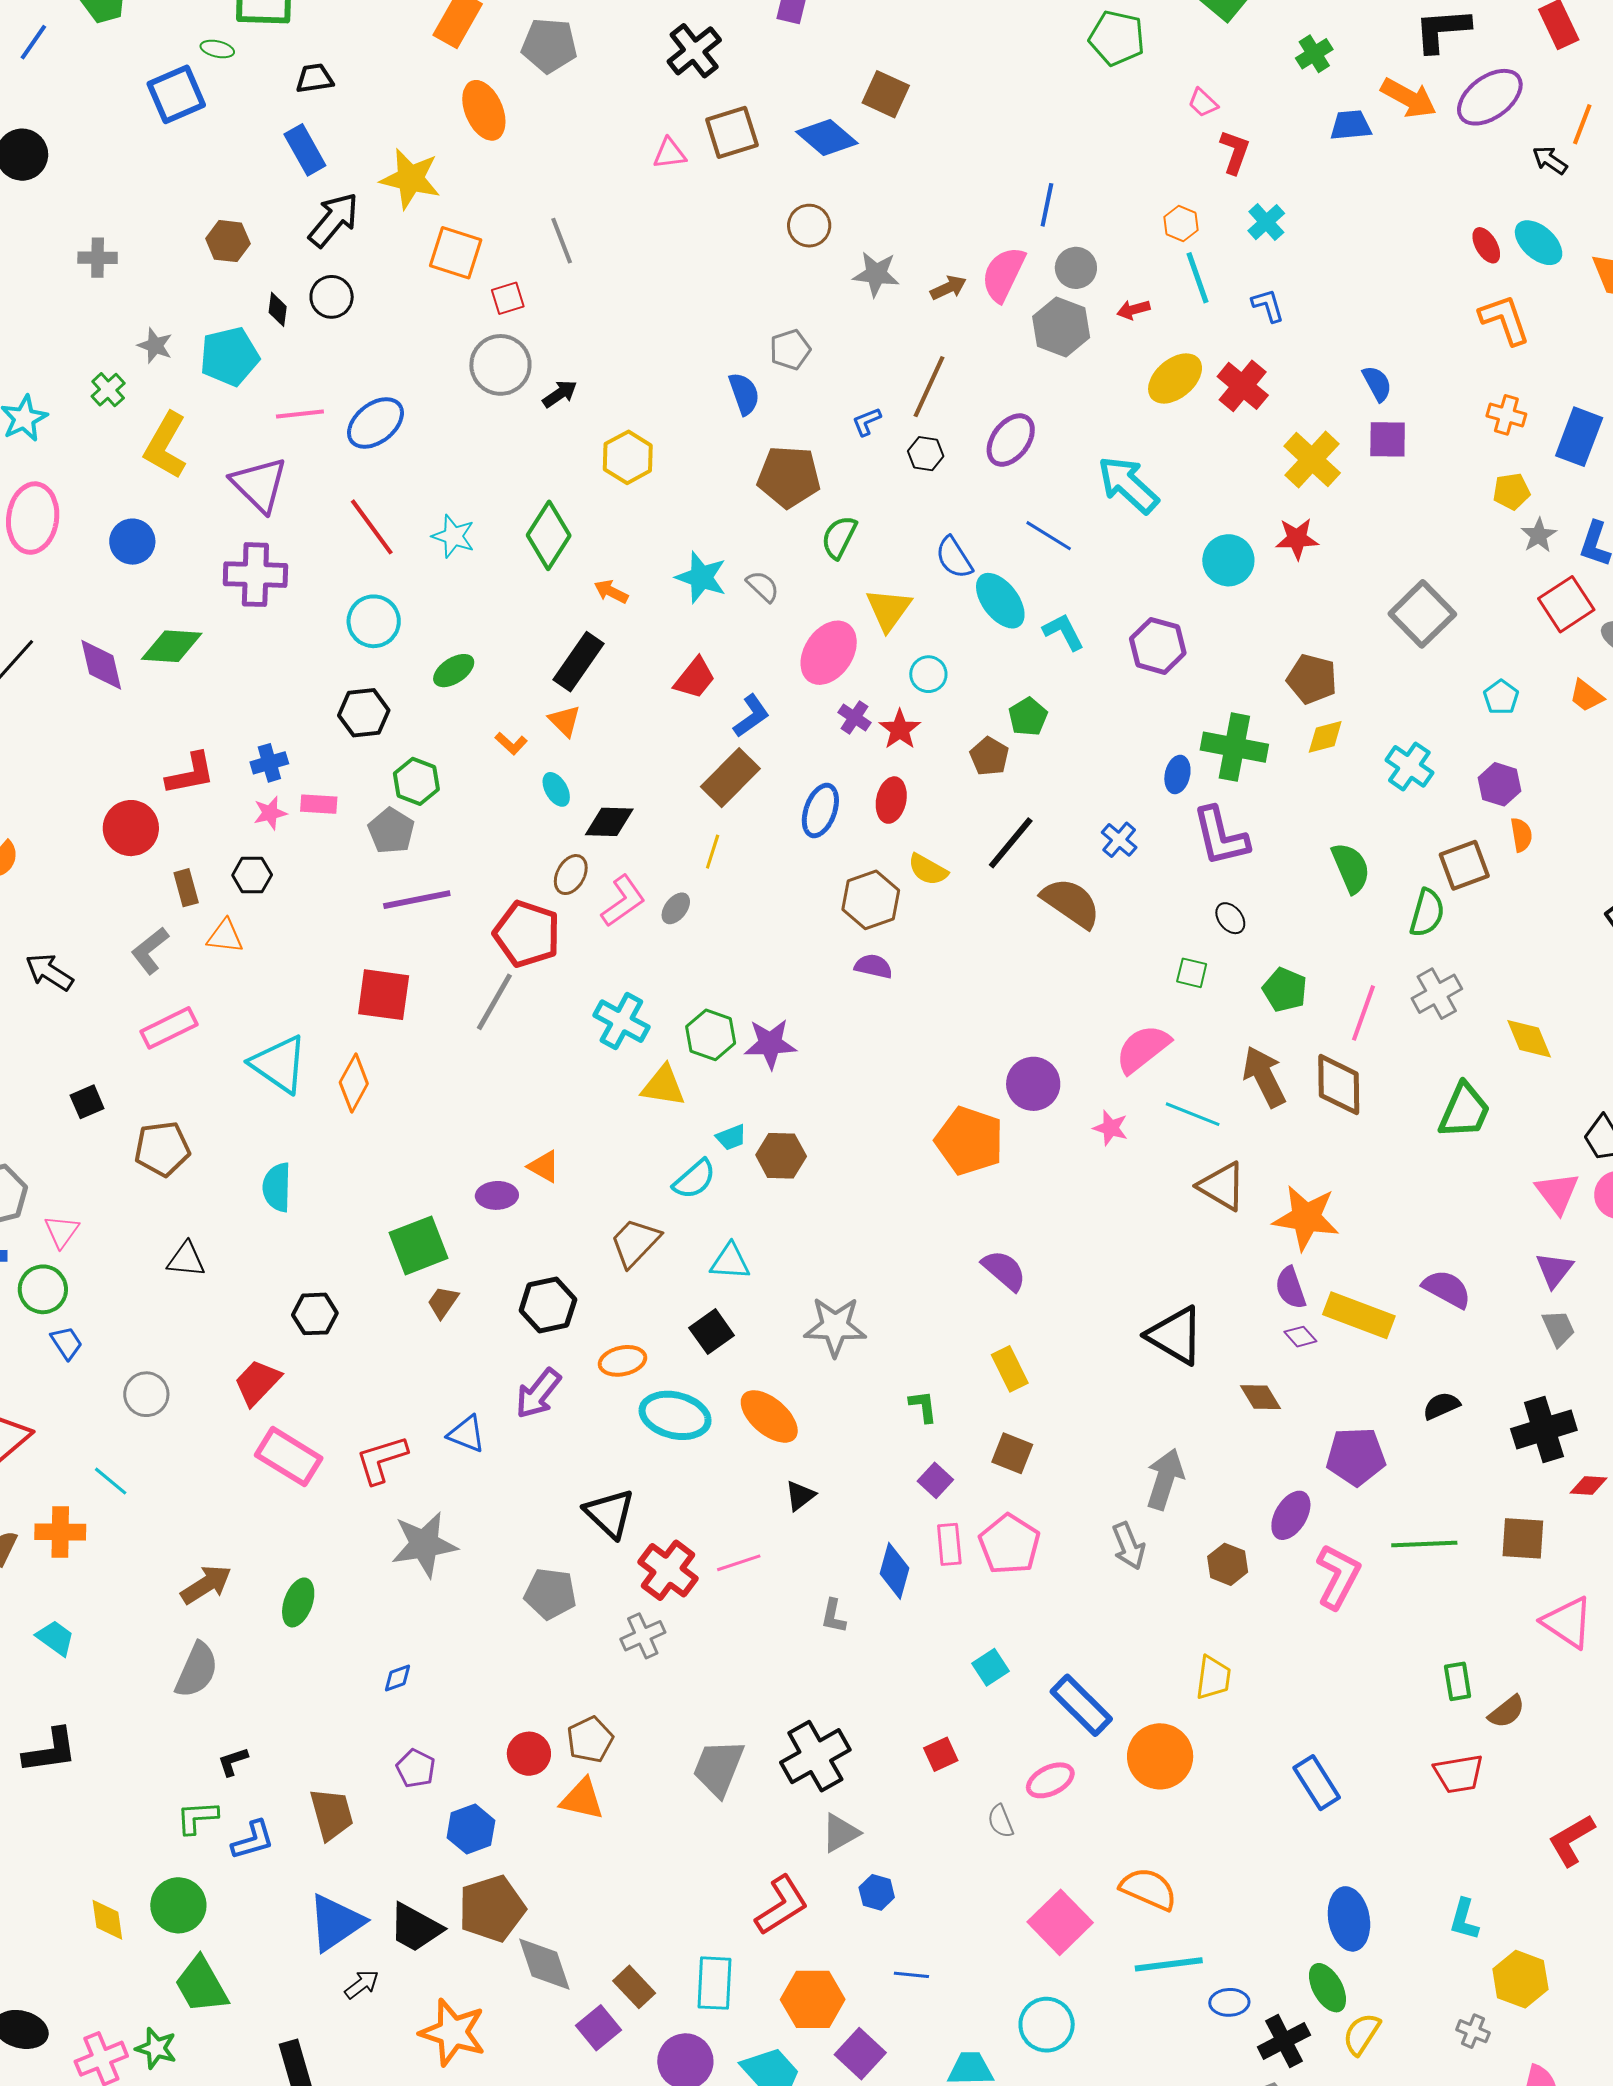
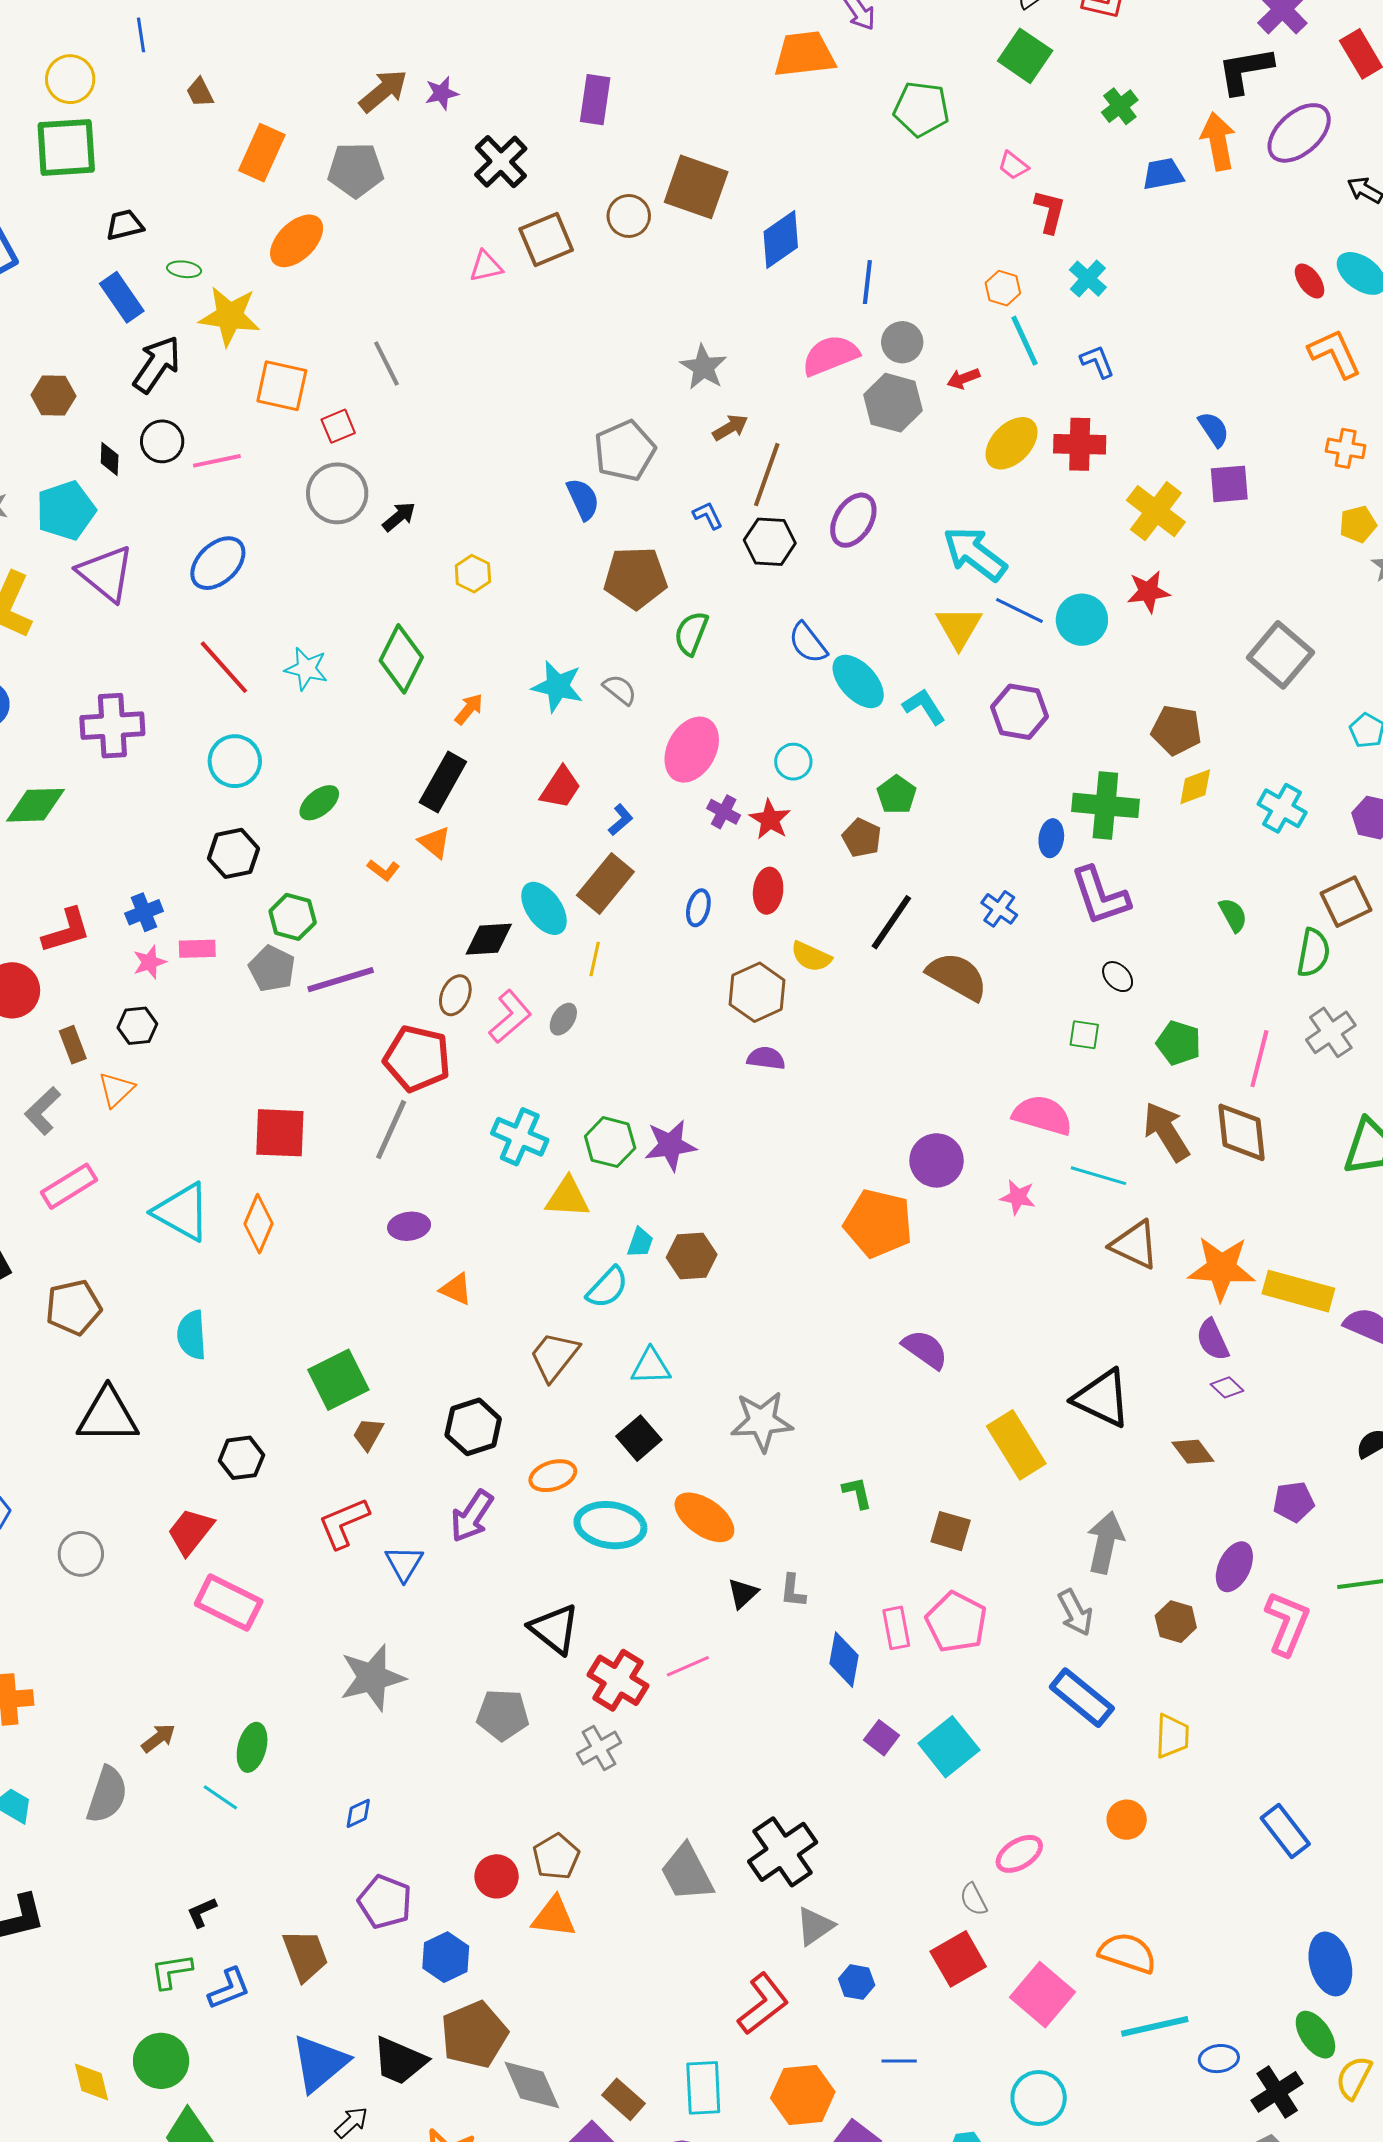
green ellipse: (217, 49) -> (184, 269), moved
brown square: (886, 94) -> (696, 187), size x1.4
orange arrow: (1409, 98) -> (1218, 141), turned -124
orange ellipse: (484, 110) -> (297, 241), turned 74
blue diamond: (827, 138) -> (781, 240), moved, turned -70
brown circle: (809, 226) -> (629, 216), moved
gray star: (876, 274) -> (703, 367), turned 30
pink semicircle: (1003, 274) -> (830, 355), turned 48
brown arrow: (948, 288) -> (730, 428), moved
gray pentagon: (790, 350) -> (625, 451), size x1.5
red cross: (1243, 386) -> (1080, 444), turned -33
pink line: (300, 414) -> (217, 461), moved
blue L-shape: (867, 422) -> (708, 515), turned 92
black hexagon: (926, 454) -> (770, 542), size x1.4
yellow hexagon: (628, 457) -> (473, 574), size x0.7
purple triangle: (259, 485) -> (106, 573), moved
blue line: (1049, 536) -> (1019, 610), moved
orange arrow: (611, 592) -> (469, 709), turned 108
yellow triangle: (889, 609) -> (959, 627), moved
blue L-shape: (751, 716) -> (621, 820), size x0.7
cyan ellipse: (556, 789) -> (544, 908), moved, size x1.6
blue ellipse: (820, 811) -> (698, 908), size x0.7
green semicircle: (1351, 868) -> (1233, 915), size x0.7
purple line: (417, 900) -> (341, 980), moved
orange triangle: (225, 936) -> (116, 1090), turned -45
pink semicircle: (1143, 1049) -> (1042, 1115), turned 60
cyan trapezoid: (731, 1137) -> (640, 1242), turned -44
purple ellipse: (497, 1195) -> (409, 1226), moved
black triangle: (186, 1260) -> (108, 1416), size x1.6
yellow rectangle: (1359, 1315) -> (1298, 1291), moved
yellow rectangle: (1010, 1369) -> (1016, 1445), moved, size x1.5
blue triangle: (466, 1434) -> (404, 1563), turned 45
purple pentagon: (1356, 1456) -> (1294, 1502), size x0.7
red L-shape: (382, 1460) -> (344, 1523), moved
purple square: (935, 1480) -> (881, 1738), moved
cyan line: (111, 1481) -> (220, 1797), moved
brown arrow: (206, 1584) -> (158, 1738), size x0.7
gray L-shape: (833, 1616) -> (793, 1591), moved
cyan square: (990, 1667) -> (949, 1747), size x1.6
gray semicircle: (197, 1670) -> (107, 1795), moved
blue rectangle: (1081, 1705) -> (1082, 1698), moved
red square: (941, 1754) -> (958, 1959), moved, size x1.6
orange circle: (1160, 1756) -> (1127, 1820), size x0.6
purple pentagon: (416, 1768) -> (385, 1902), size x1.4
gray trapezoid: (718, 1768) -> (687, 1873), turned -44

